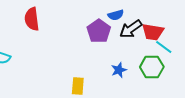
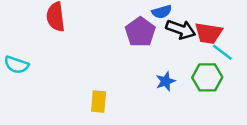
black arrow: (131, 29) -> (181, 29), turned -125
yellow rectangle: (78, 86) -> (99, 101), moved

